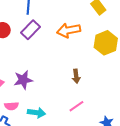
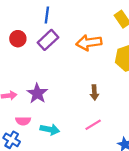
purple star: (23, 80) -> (37, 93), turned -30

